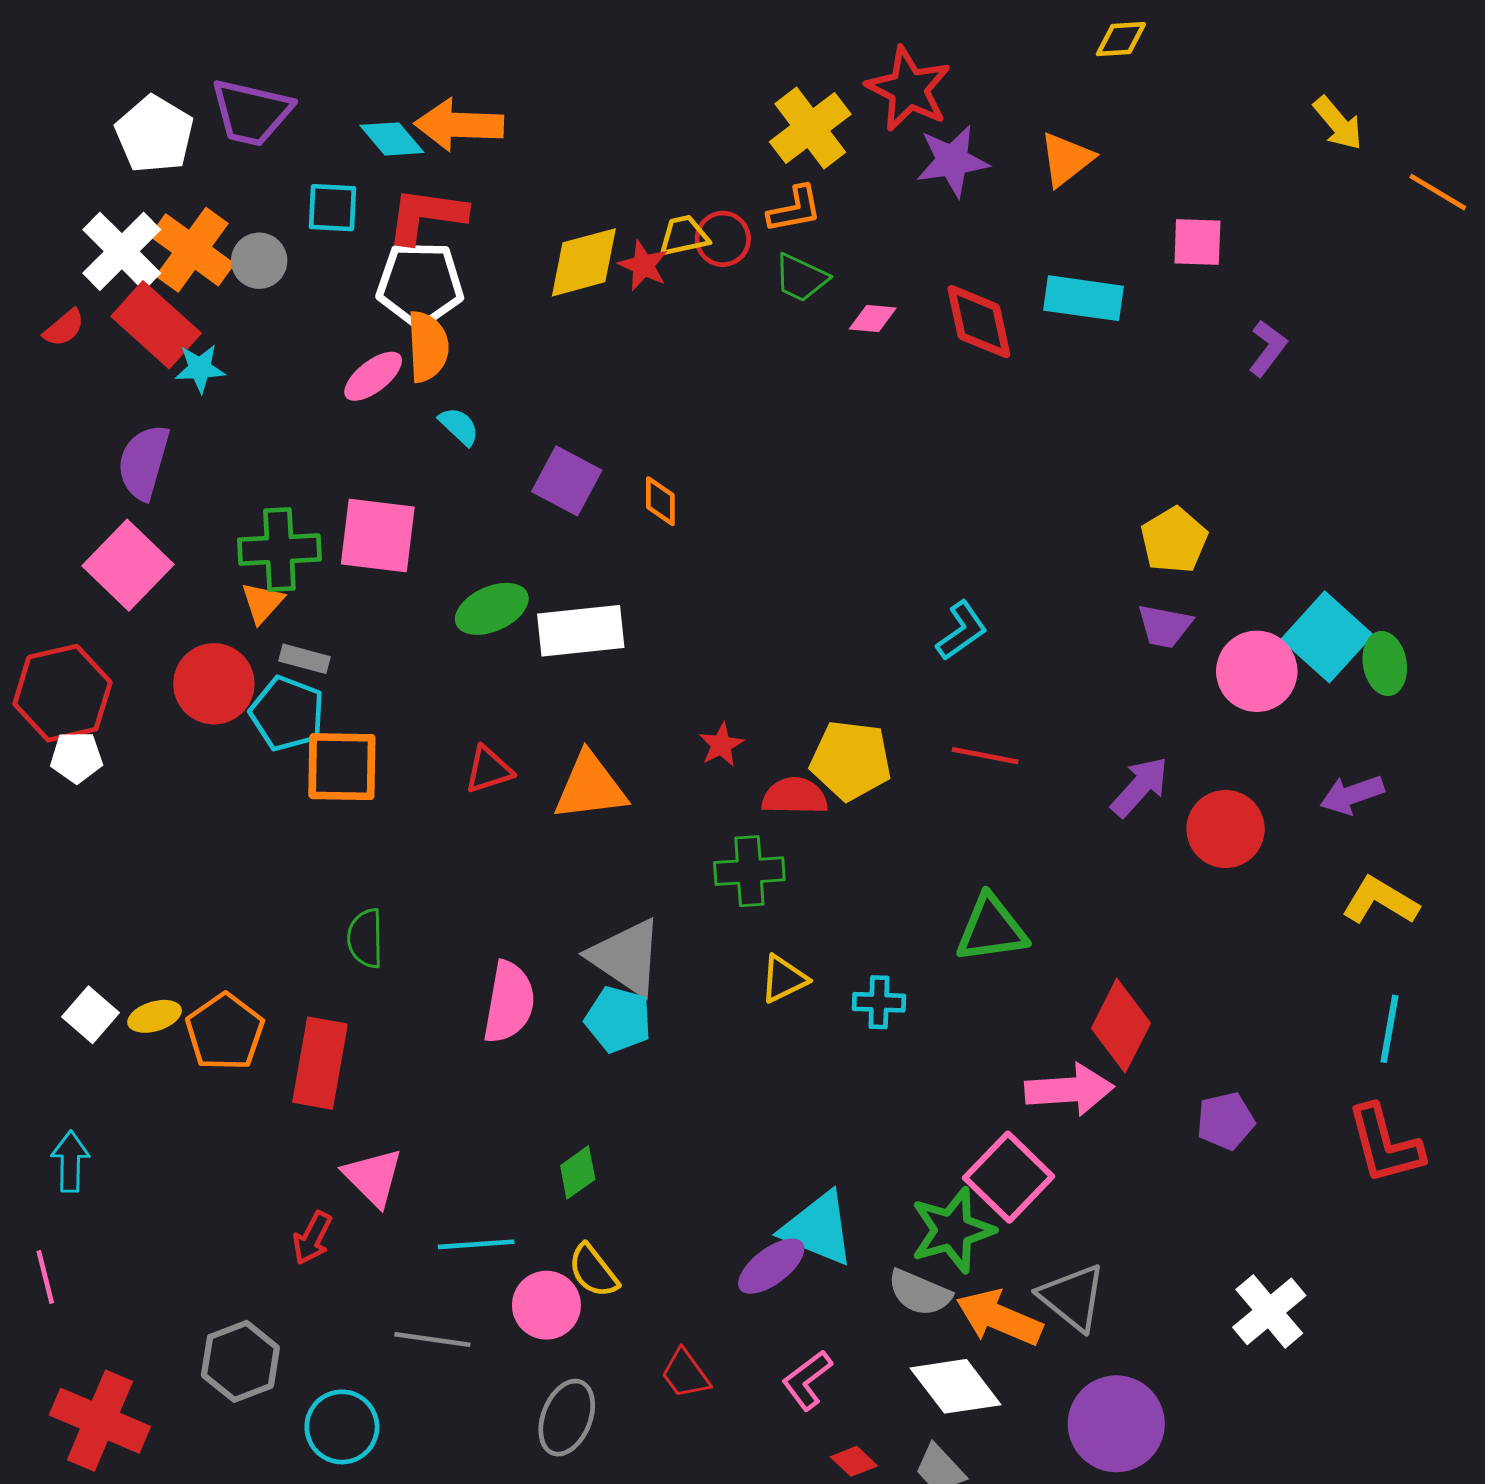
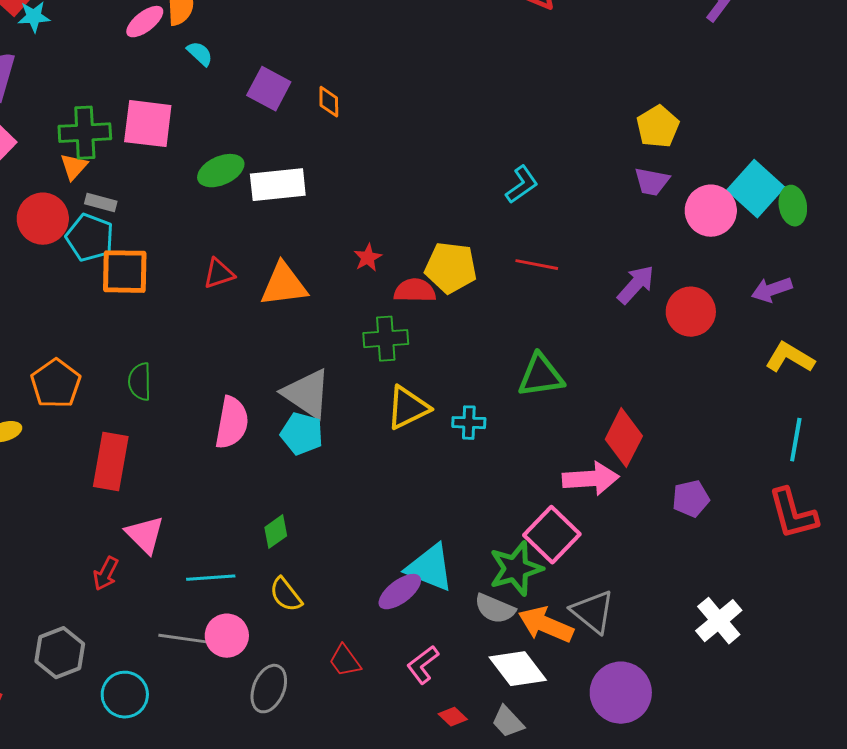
yellow triangle: (784, 979) -> (408, 408), size x1.4
orange pentagon: (225, 1032) -> (56, 384), moved
pink circle: (546, 1305) -> (227, 636), moved

